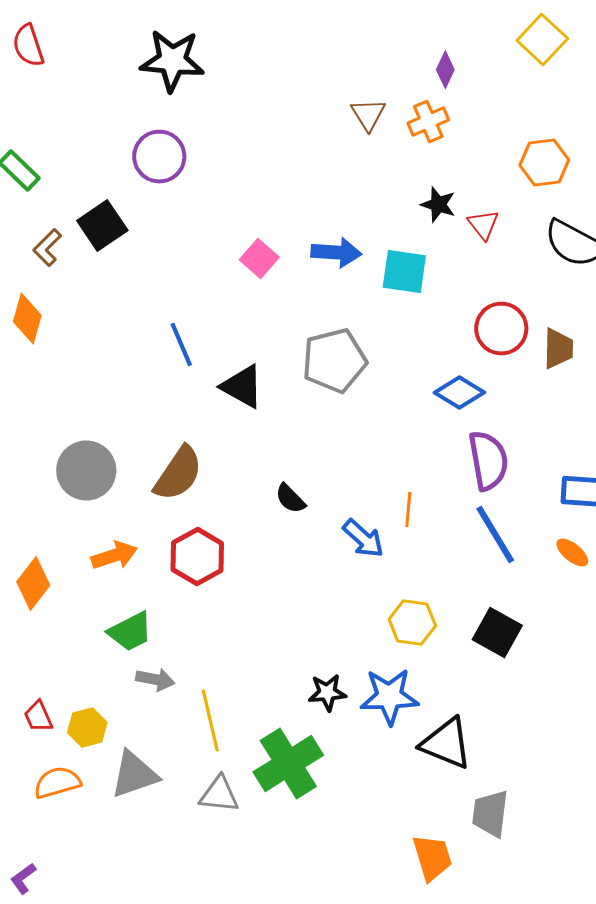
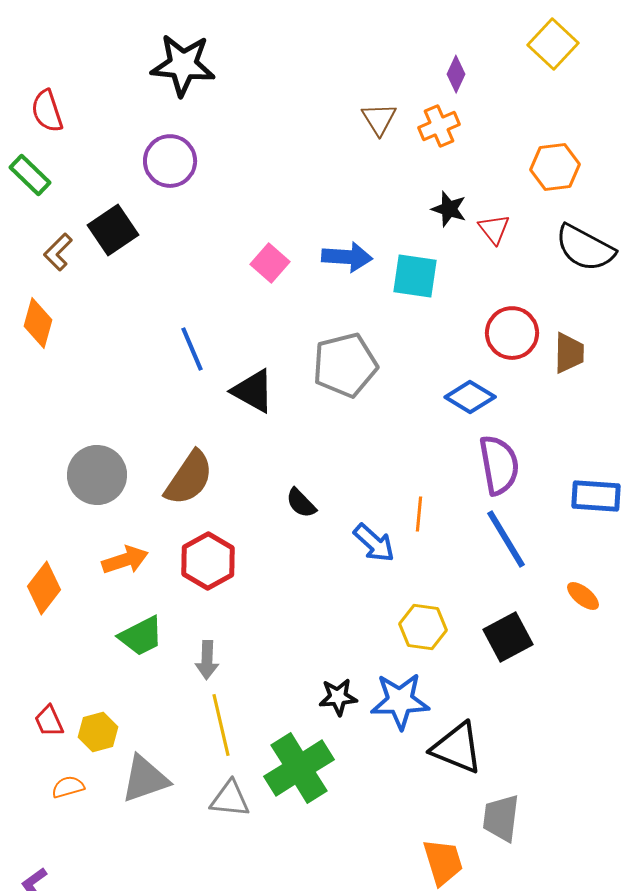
red semicircle: (28, 46) -> (47, 111), moved
orange ellipse: (572, 552) -> (583, 596), moved
black square: (497, 632) -> (508, 637), turned 33
gray arrow: (155, 680) -> (207, 660), moved, turned 81
orange semicircle: (57, 782) -> (68, 787), size x0.7

